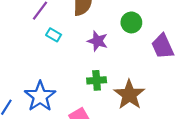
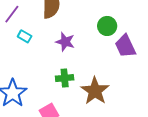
green circle: (131, 22) -> (107, 26), moved

